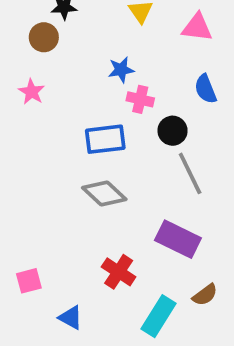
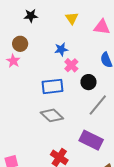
brown circle: (44, 37) -> (20, 44), moved
pink cross: (140, 99) -> (71, 65), turned 32
gray line: (190, 173) -> (98, 105), turned 65

